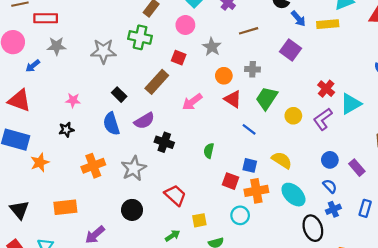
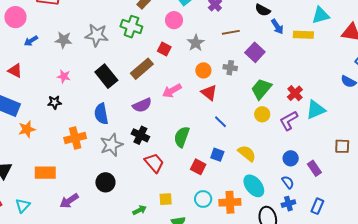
gray star: (57, 46) -> (63, 40), moved
purple square: (291, 50) -> (255, 52), moved
black rectangle: (119, 95) -> (106, 76), size x1.6
green trapezoid: (267, 98) -> (261, 89), moved
red triangle: (19, 100) -> (15, 71), size x0.7
purple semicircle: (144, 121) -> (142, 105), moved
blue semicircle: (111, 124) -> (101, 114), moved
black cross: (164, 142) -> (140, 135), moved
green semicircle: (209, 151) -> (182, 137), size x1.5
orange cross: (256, 191) -> (230, 202), moved
red trapezoid: (175, 195) -> (154, 163), moved

